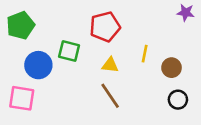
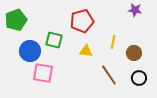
purple star: (186, 13) -> (135, 10), moved
brown line: (110, 96) -> (109, 75), moved
pink square: (22, 98) -> (43, 73), moved

